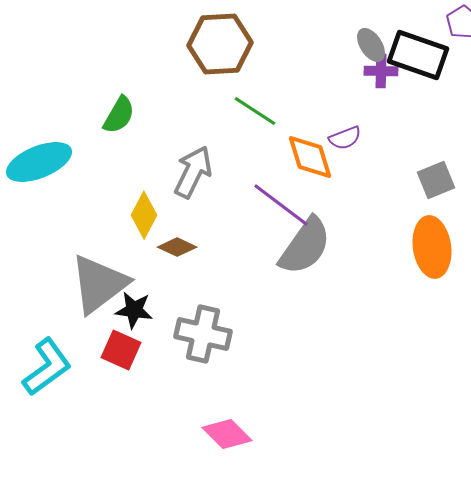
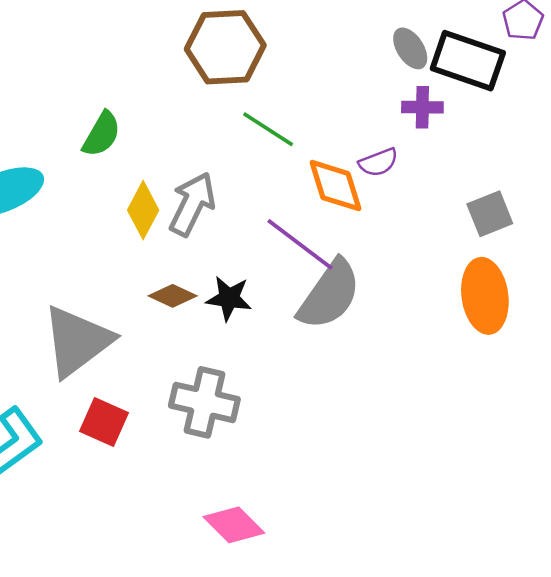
purple cross: (381, 71) -> (422, 107), moved
yellow diamond: (144, 215) -> (143, 210), moved
black star: (134, 310) -> (229, 298), moved

